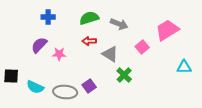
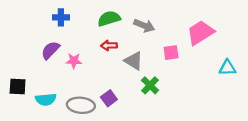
pink square: (142, 47) -> (171, 53), turned 32
cyan triangle: (184, 67) -> (227, 68), moved
cyan semicircle: (35, 87) -> (46, 99), turned -30

